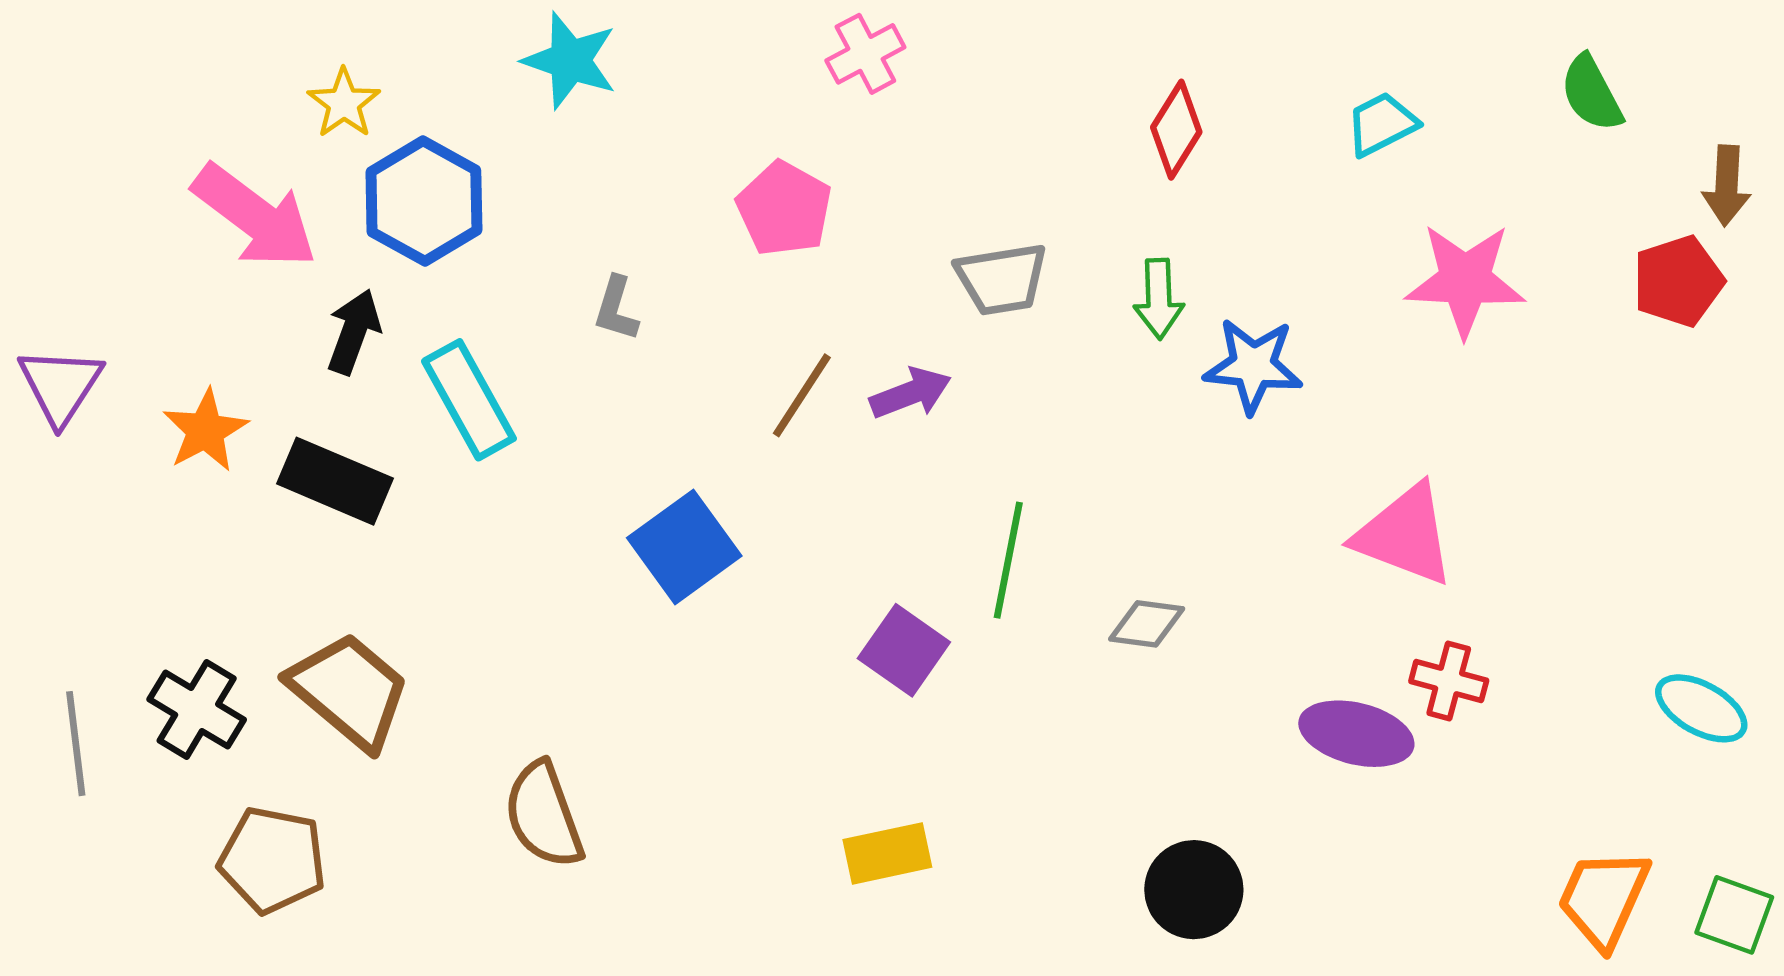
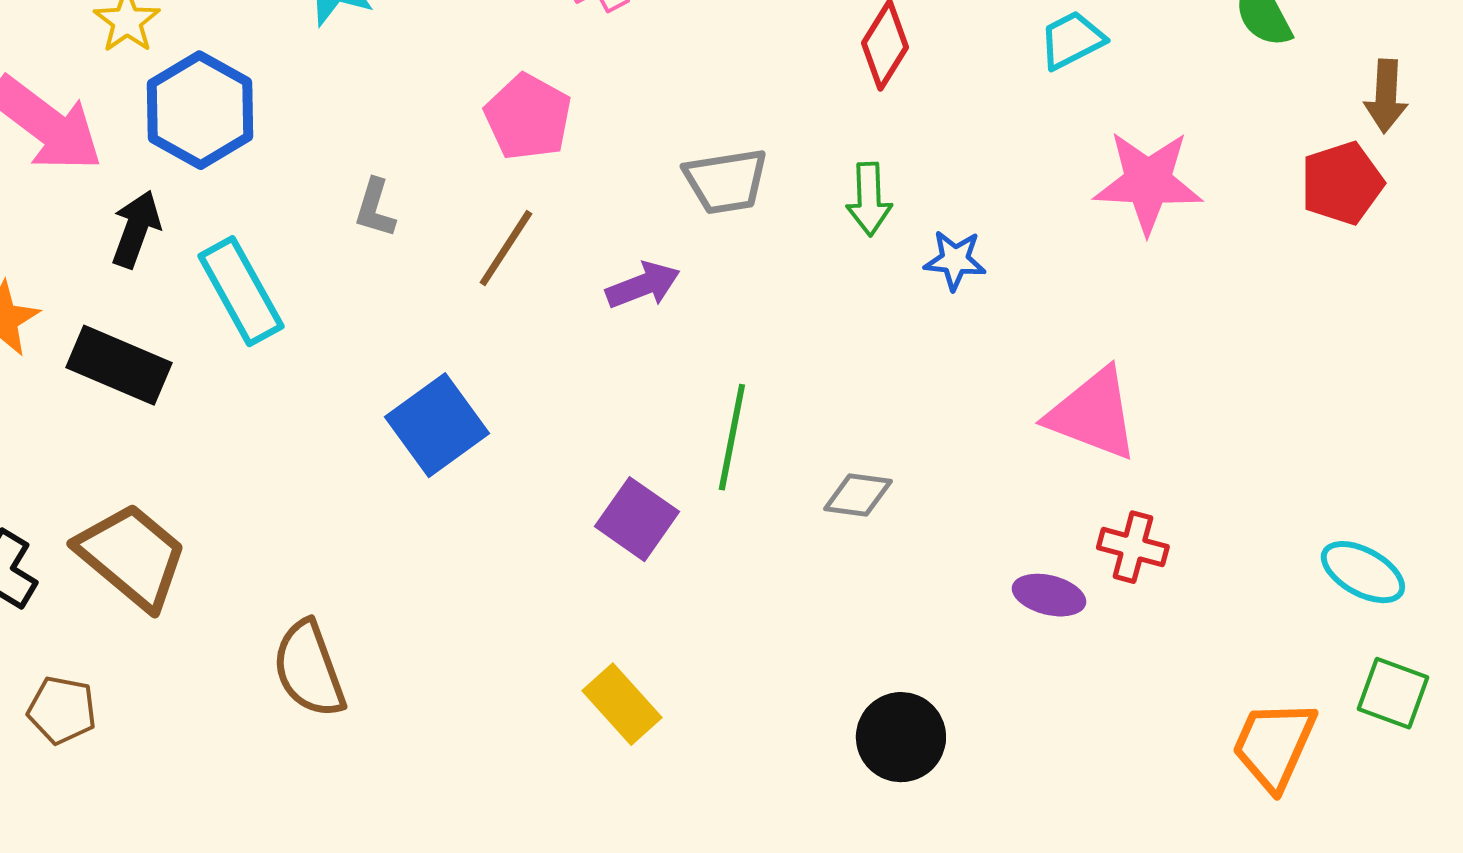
blue star: (1253, 366) -> (955, 260), size x0.7
brown line: (802, 395) -> (506, 248), moved
purple ellipse: (1356, 734) -> (1049, 595), size x0.7
yellow rectangle: (887, 853) -> (622, 704), turned 60
brown pentagon: (272, 860) -> (62, 710), size x0.7
green square: (1734, 915) -> (1393, 693), moved

